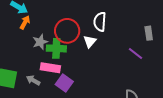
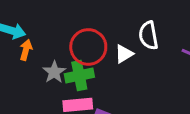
white semicircle: (100, 22) -> (149, 35), moved
white triangle: (90, 41) -> (124, 54), turned 32

